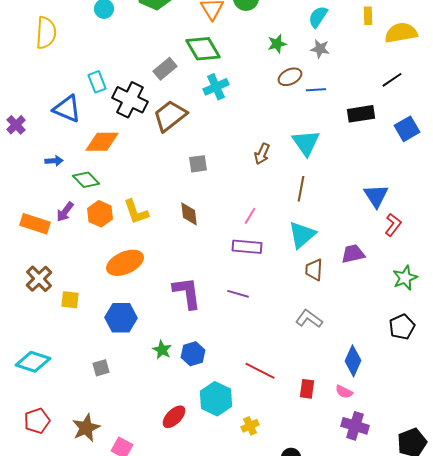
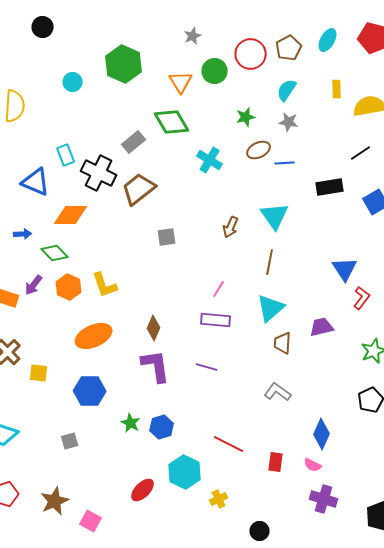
cyan cross: (216, 87) -> (210, 160), moved, turned -35
brown diamond: (189, 214) -> (154, 328), moved, turned 30

